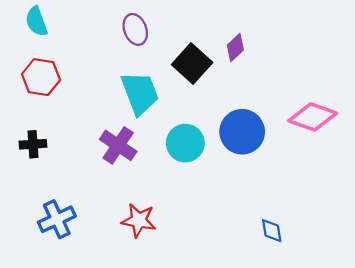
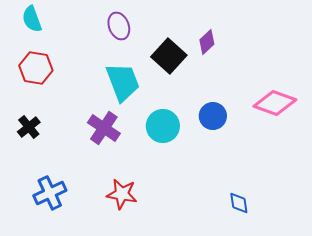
blue circle: (242, 132) -> (213, 116), size x0.7
black cross: (33, 144) -> (29, 127), turned -35

